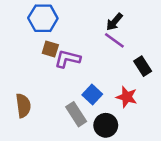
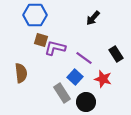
purple line: (114, 40) -> (84, 58), moved
brown semicircle: (23, 106) -> (21, 73), moved

